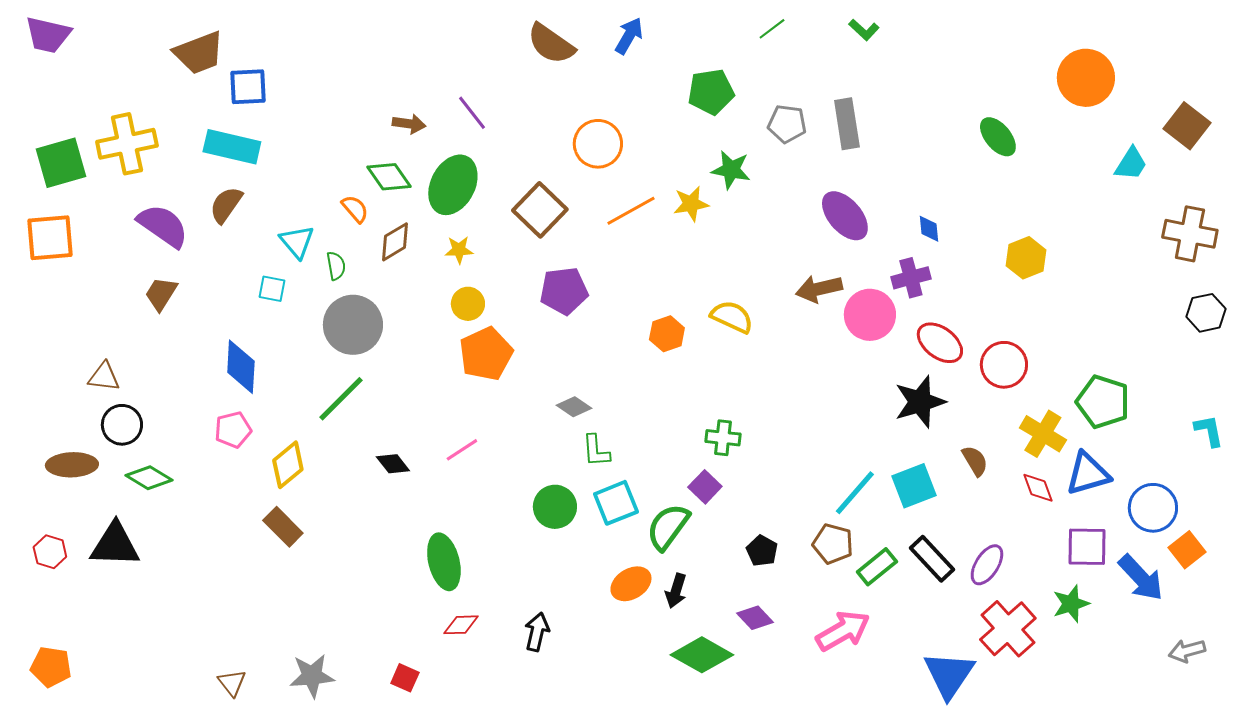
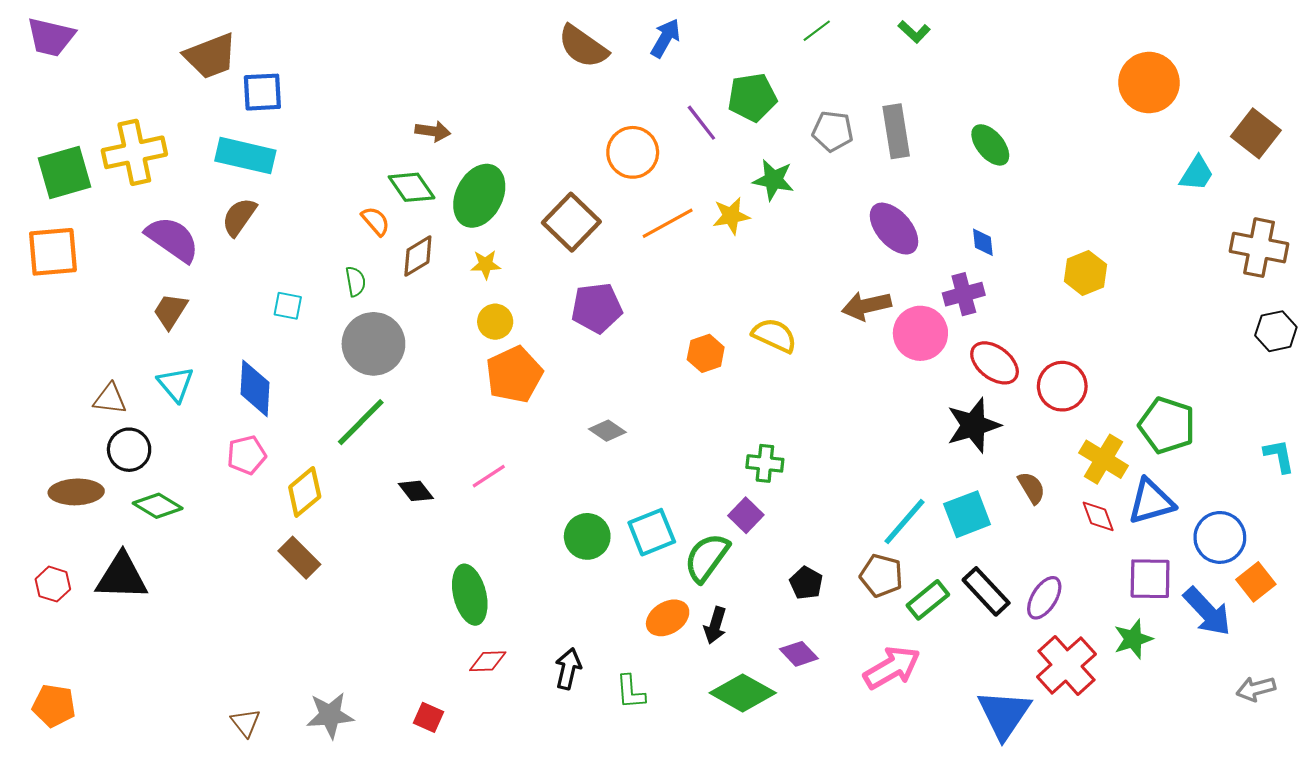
purple line: (472, 113) -> (701, 123), moved
green ellipse: (998, 137) -> (990, 145), moved
cyan triangle: (297, 242) -> (176, 384), moved
green L-shape: (596, 451) -> (631, 692), moved

